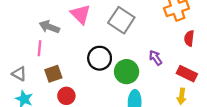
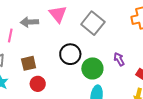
gray arrow: (49, 27) -> (29, 22), turned -30
pink line: (39, 48) -> (10, 35), moved

